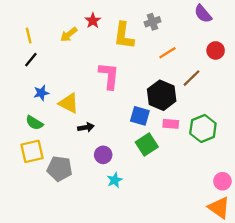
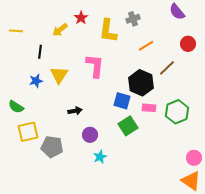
yellow line: (29, 36) -> (16, 31), moved, turned -72
black line: (31, 60) -> (40, 52), moved, turned -32
yellow triangle: (69, 103) -> (59, 75), moved, turned 36
green semicircle: (34, 123) -> (16, 107), moved

